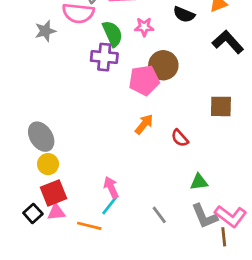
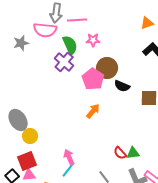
black semicircle: (184, 14) -> (122, 86), moved
purple cross: (104, 57) -> (64, 62), turned 36
pink pentagon: (144, 80) -> (93, 79), turned -30
red semicircle: (180, 138) -> (120, 153), moved
yellow circle: (48, 164) -> (30, 136), moved

